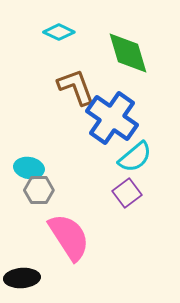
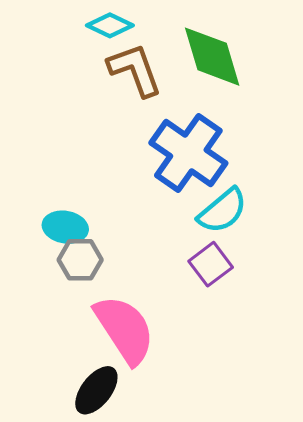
brown L-shape: (76, 87) -> (135, 70), moved
black ellipse: (22, 278) -> (96, 390), moved, turned -48

